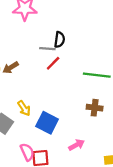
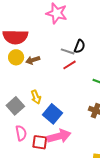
pink arrow: (76, 145) -> (59, 136), moved, size x1.6
pink semicircle: (27, 152) -> (21, 133), moved

